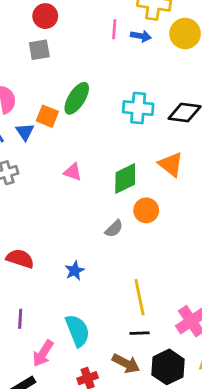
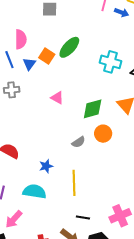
yellow line: (140, 297) -> (74, 183), moved
cyan semicircle: (78, 331) -> (34, 191), moved, turned -70

